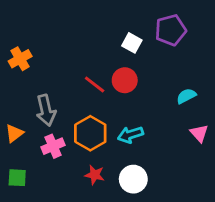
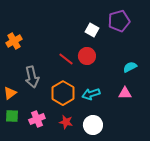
pink triangle: (199, 133) -> (125, 93), moved, turned -48
pink cross: (53, 146) -> (37, 119), moved
green square: (17, 178) -> (12, 116), moved

